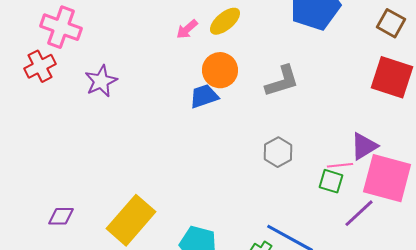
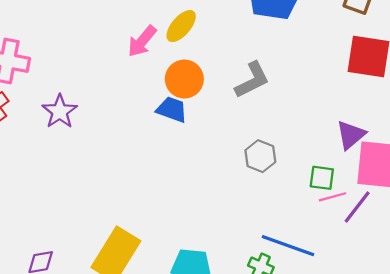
pink arrow: (187, 29) -> (142, 41), size x1.4
blue trapezoid: (204, 96) -> (172, 109), turned 48
pink line: (340, 165) -> (333, 197), moved

